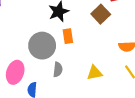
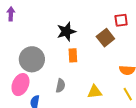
gray circle: (42, 46) -> (32, 59), moved

